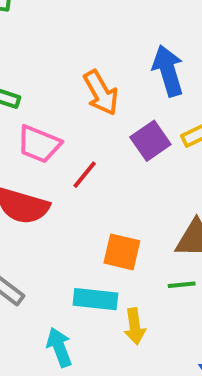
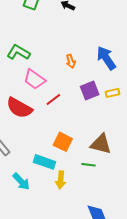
blue arrow: (168, 71) -> (106, 58), turned -30
orange arrow: (101, 93) -> (71, 61), size x0.6
cyan arrow: (59, 347) -> (21, 181), turned 144

